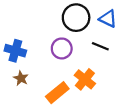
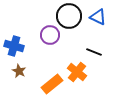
black line: (100, 46) -> (94, 52), moved
purple circle: (62, 48) -> (50, 35), moved

